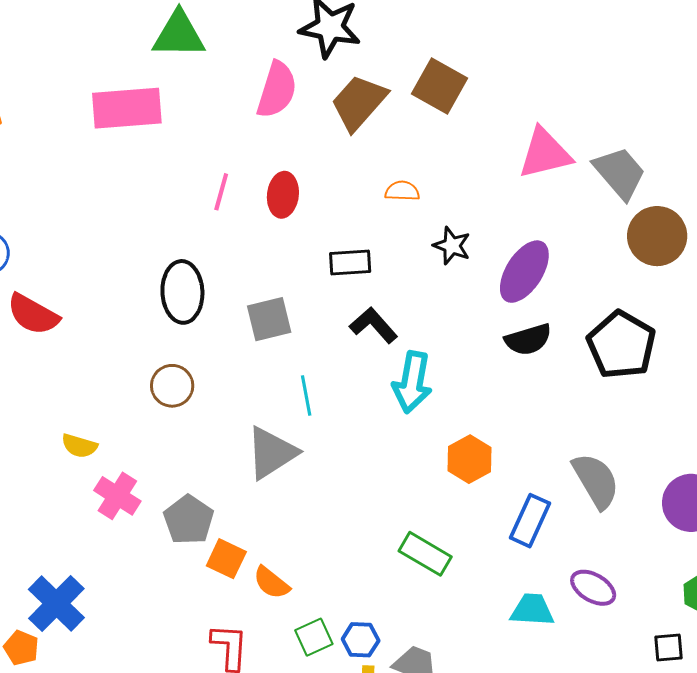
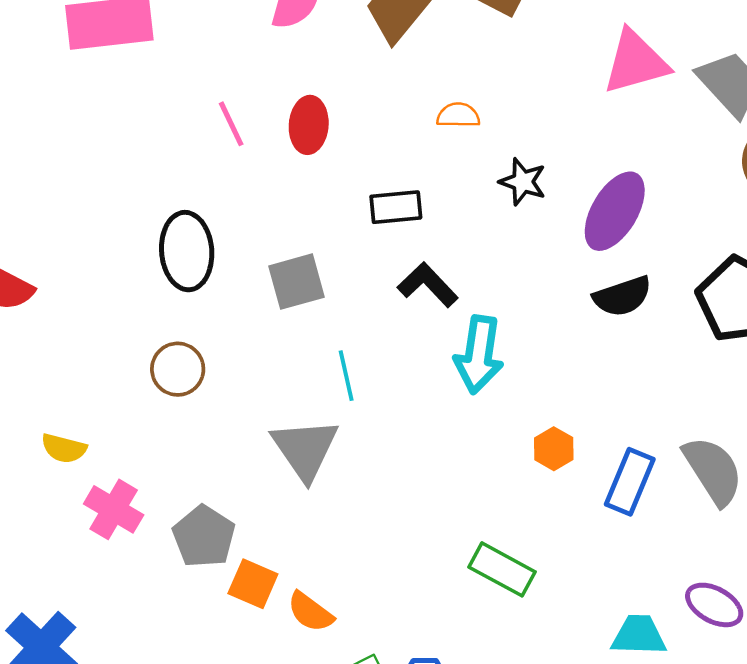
pink line: (221, 192) -> (231, 124), turned -39
gray triangle: (271, 453) -> (305, 449), turned -30
orange hexagon: (470, 459) -> (554, 449), size x0.7
blue rectangle: (530, 521) -> (630, 482), moved

